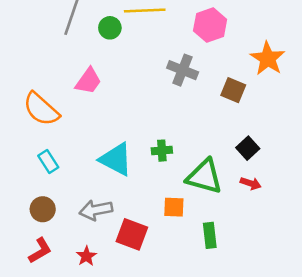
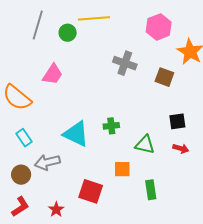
pink hexagon: (210, 25) -> (159, 27), moved
black square: (248, 148) -> (177, 121), turned 36
green triangle: (204, 177) -> (145, 145), size x0.7
gray arrow: (96, 210) -> (47, 162), moved

